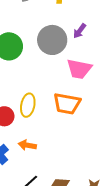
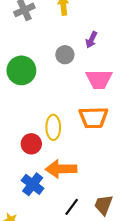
gray circle: (52, 40) -> (65, 55), size x0.6
orange arrow: (27, 145) -> (61, 169), size x1.6

